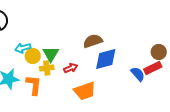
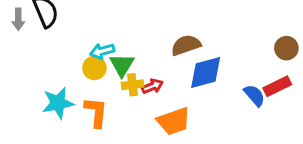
cyan arrow: (23, 48) -> (102, 51), moved
brown circle: (159, 52) -> (286, 48), moved
yellow cross: (47, 68) -> (133, 85), moved

